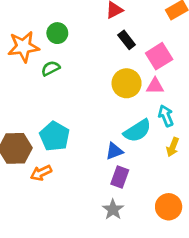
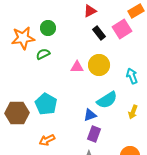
pink square: (159, 56) -> (122, 29), moved
pink triangle: (155, 86) -> (77, 67), moved
cyan arrow: (166, 116) -> (132, 76), moved
orange arrow: (41, 173) -> (47, 140), moved

